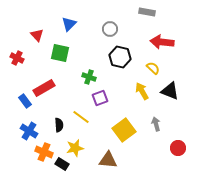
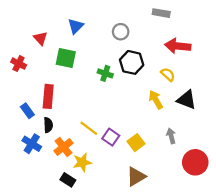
green cross: (89, 77) -> (105, 73), moved
red rectangle: (44, 88) -> (48, 96), turned -55
purple square: (100, 98) -> (111, 137), moved, turned -35
black semicircle: (59, 125) -> (48, 125), moved
yellow square: (124, 130) -> (136, 143), size x0.7
red circle: (178, 148) -> (195, 162), size x1.5
orange cross: (44, 152) -> (64, 147), moved, turned 30
brown triangle: (108, 160) -> (136, 177), moved, turned -36

